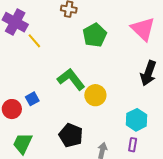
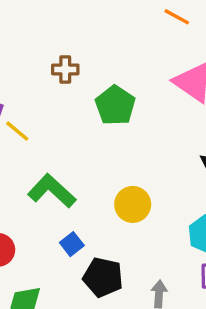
green L-shape: (71, 79) -> (52, 191), moved
blue square: (32, 99) -> (72, 244), moved

